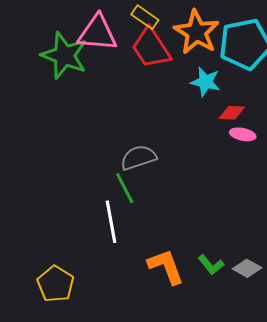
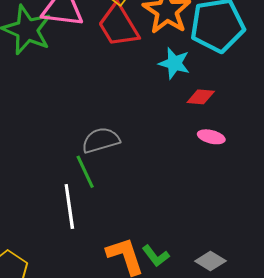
pink ellipse: (243, 134) -> (211, 137), moved
green L-shape: (211, 265) -> (156, 256), moved

